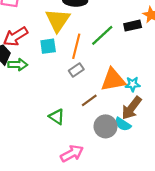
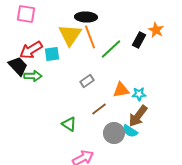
black rectangle: (133, 26) -> (139, 40), turned -49
cyan square: (48, 46) -> (52, 54), moved
orange line: (76, 46) -> (90, 37), moved, turned -35
orange triangle: (113, 80) -> (121, 90), size x0.7

